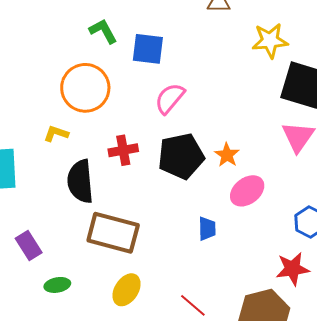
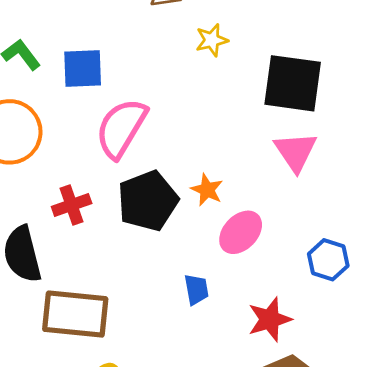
yellow star: (270, 41) -> (212, 40), moved, size x0.7
pink semicircle: (170, 98) -> (121, 128), size x1.4
red star: (293, 269) -> (270, 319), moved

